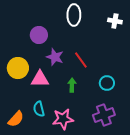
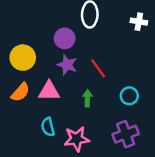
purple circle: (39, 35) -> (65, 38), moved
yellow circle: (18, 68) -> (23, 58), moved
orange semicircle: (16, 119) -> (20, 92), moved

